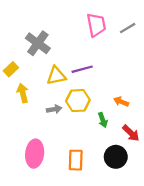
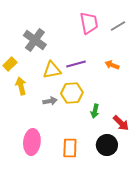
orange arrow: (121, 102) -> (112, 65), moved
green arrow: (103, 120) -> (95, 111), turned 32

